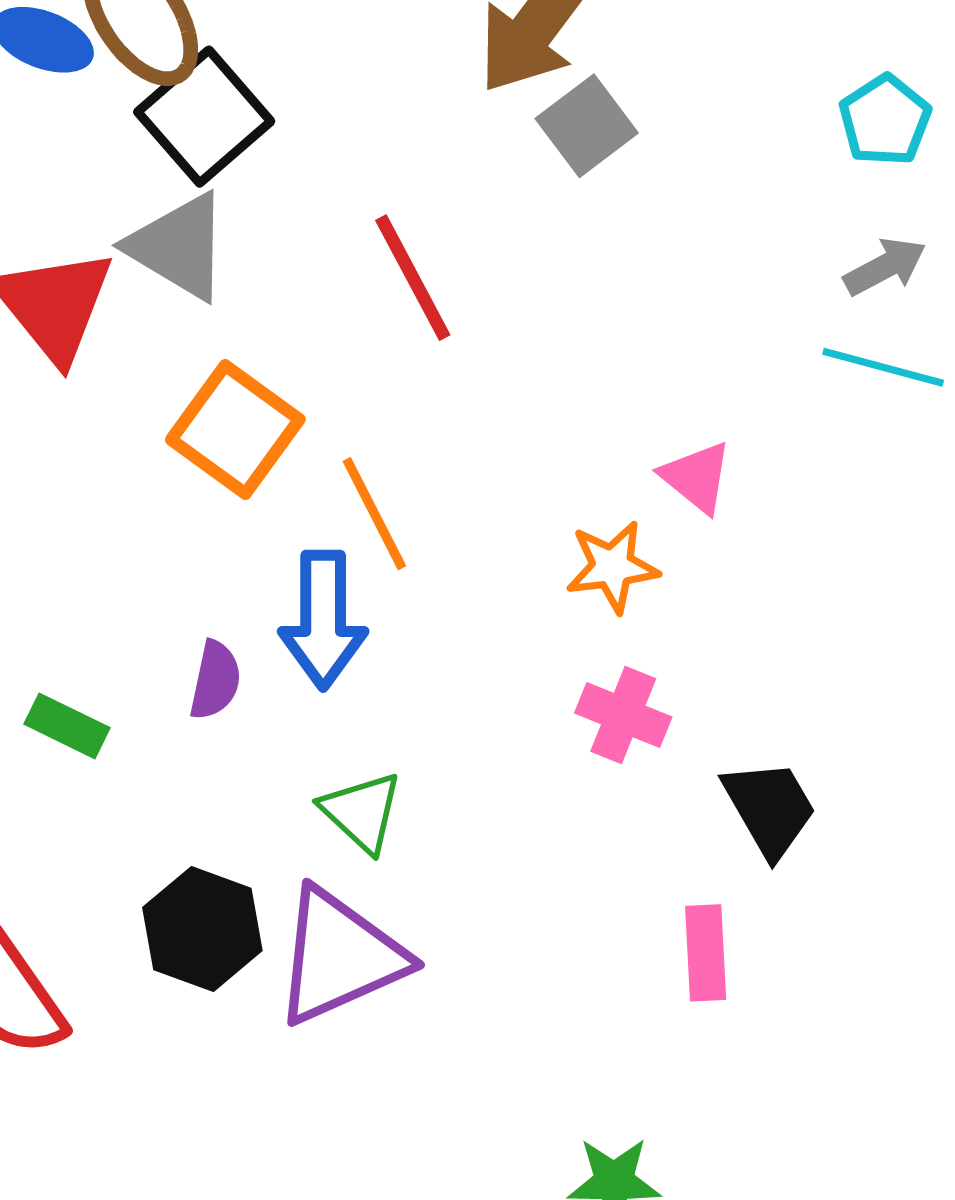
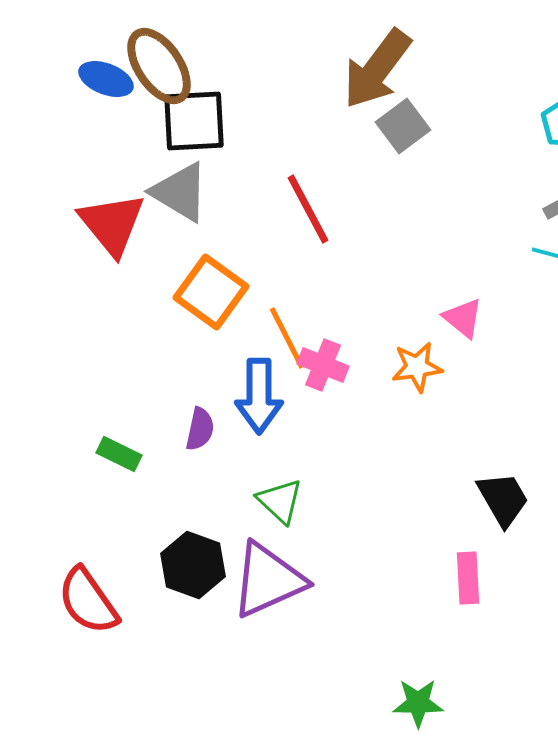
black square: (204, 117) -> (194, 121), turned 38
pink cross: (623, 715) -> (323, 365), moved

